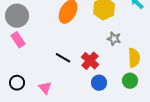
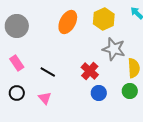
gray star: (114, 39) -> (114, 49), size x1.6
pink rectangle: (18, 40) -> (17, 63), moved
black line: (63, 58) -> (48, 72), moved

